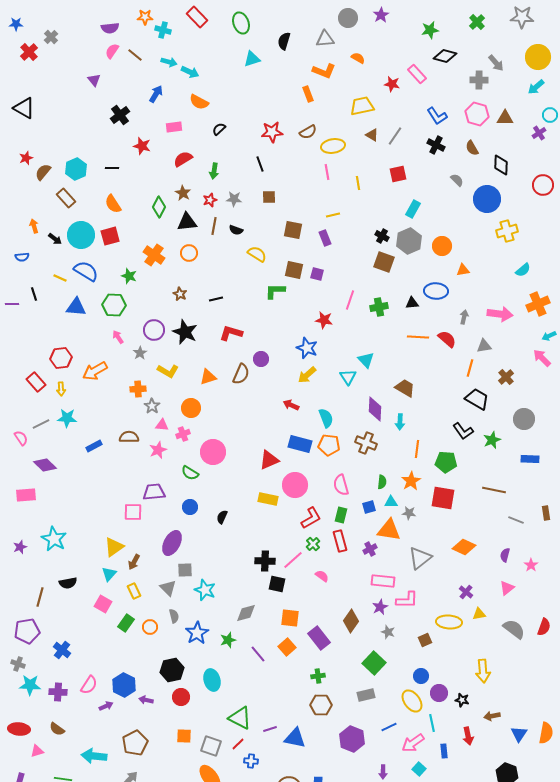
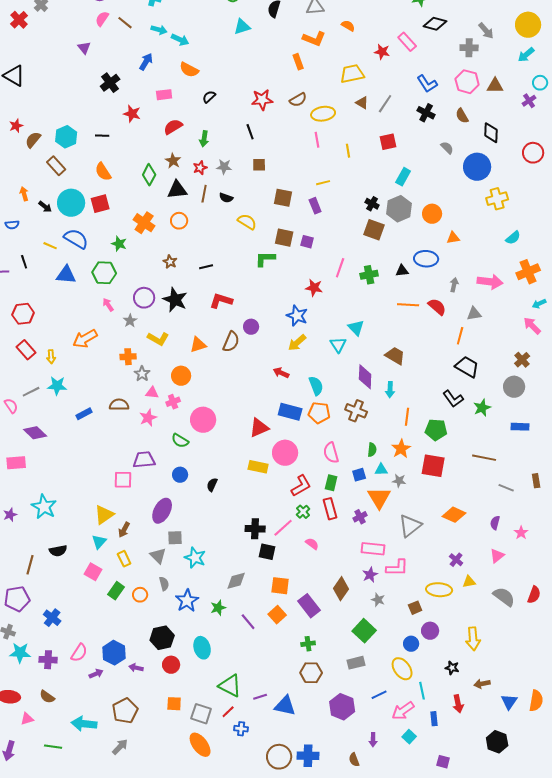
red hexagon: (61, 358) -> (23, 314), moved
brown cross: (506, 377) -> (522, 360), moved
orange triangle: (389, 530) -> (379, 498), turned 50
purple circle: (439, 693) -> (430, 631), moved

